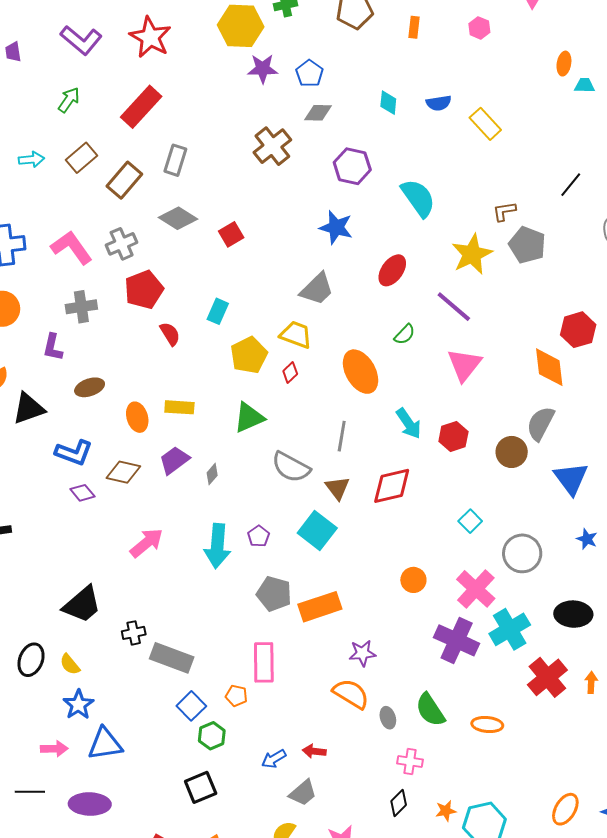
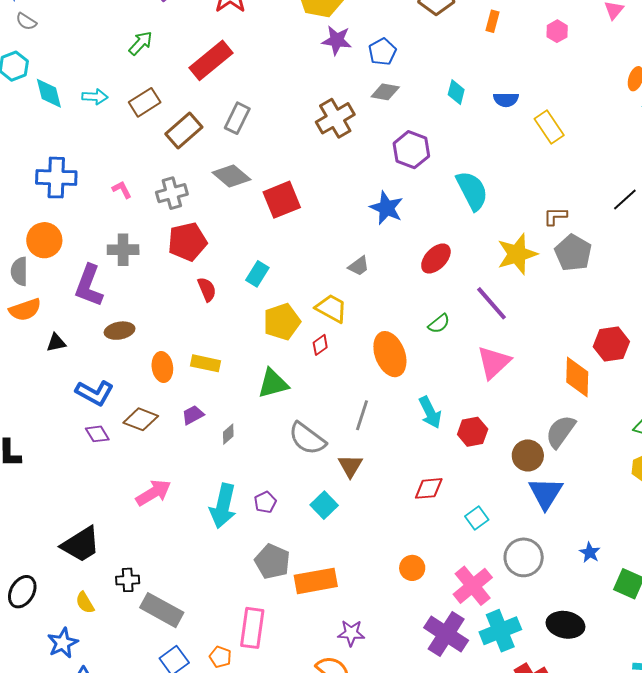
red square: (231, 234) -> (282, 200), size x1.5
pink L-shape: (72, 247) -> (122, 190), size x0.5
gray trapezoid: (317, 289) -> (359, 266), size x0.6
purple L-shape: (53, 347) -> (89, 286), size x1.5
black triangle: (29, 408) -> (56, 343), size x0.6
purple trapezoid: (174, 460) -> (193, 415), size x0.7
blue triangle: (571, 478) -> (546, 493), moved
red diamond: (392, 486) -> (429, 488), moved, size x0.7
cyan square: (317, 531) -> (324, 505), size x0.7
yellow semicircle: (70, 664) -> (85, 603), moved

